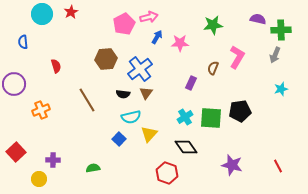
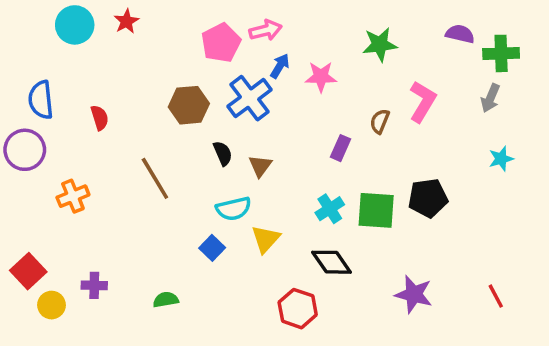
blue semicircle: (23, 42) -> (41, 100), moved, size x1.5
blue cross: (140, 69) -> (250, 98), moved
black semicircle: (123, 94) -> (223, 153), moved, turned -120
yellow circle: (39, 179) -> (52, 305), moved

